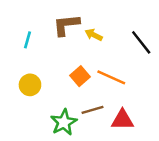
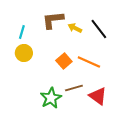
black line: (141, 42) -> (99, 29), moved
yellow circle: (30, 85) -> (24, 53), moved
red triangle: (122, 120) -> (98, 96), turned 36

